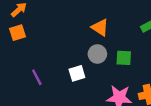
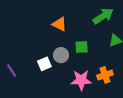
gray circle: (97, 54) -> (61, 55), moved

